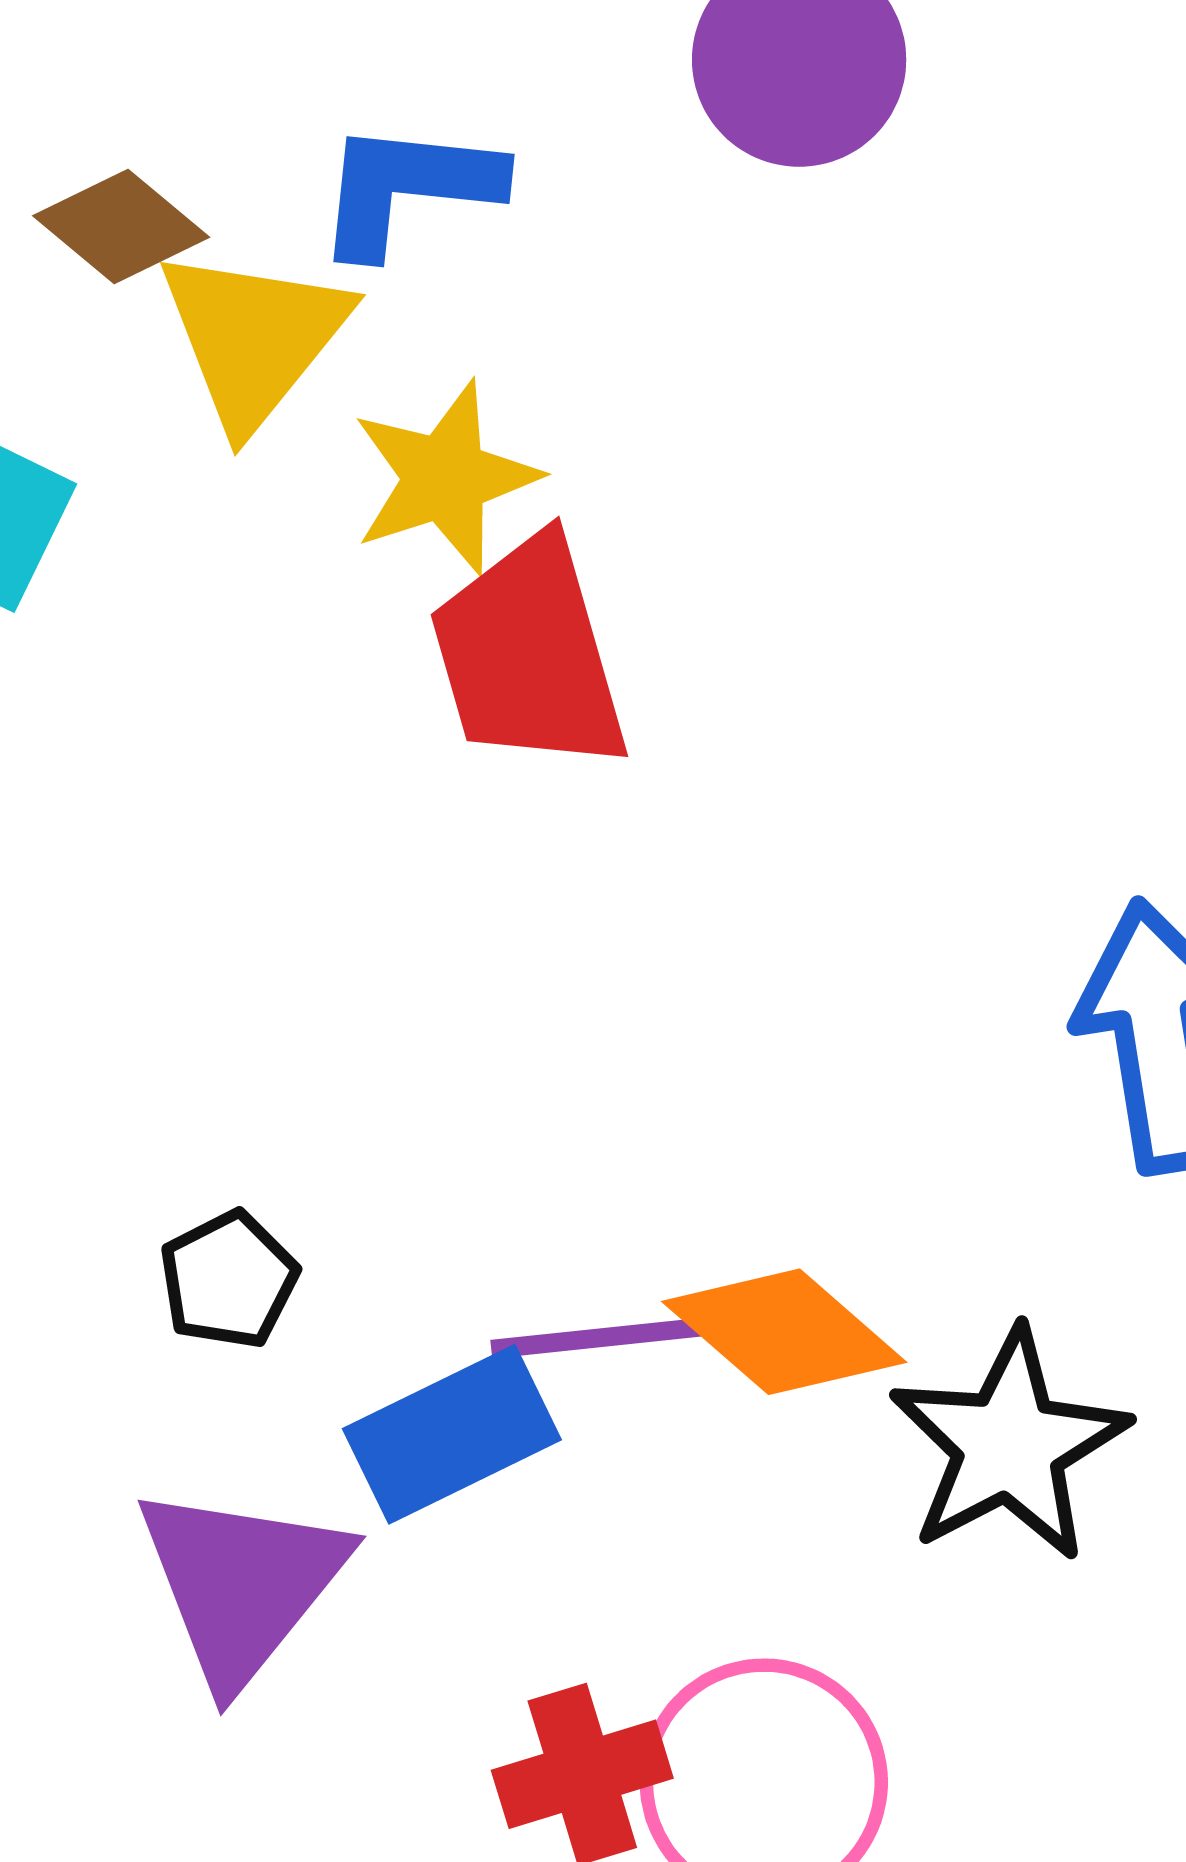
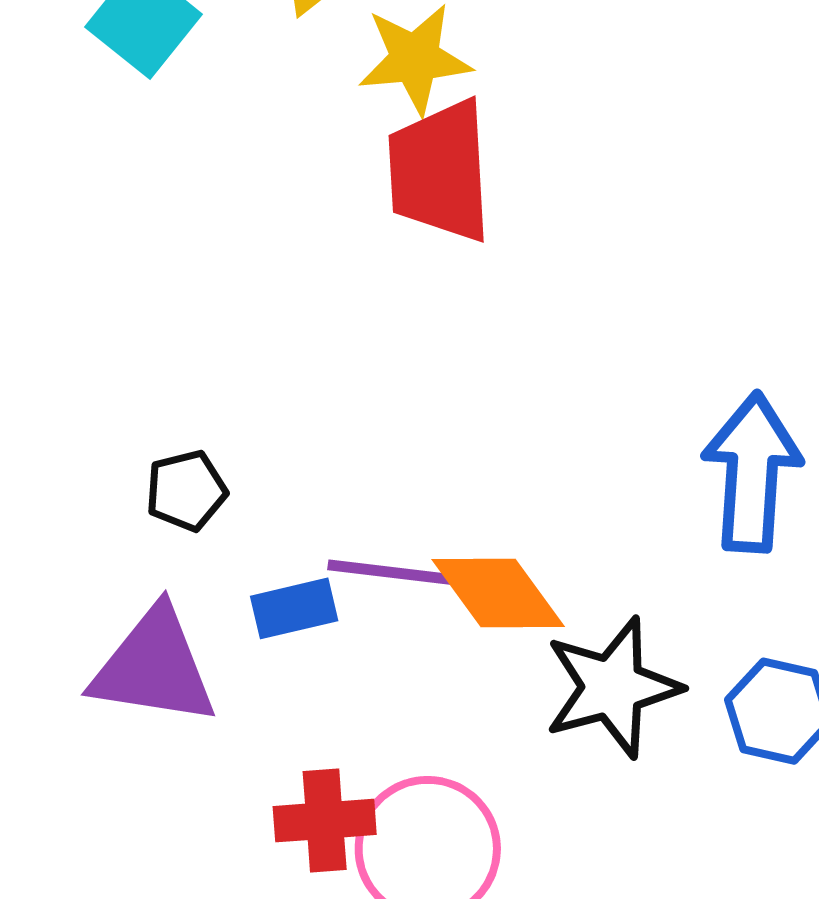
blue rectangle: (452, 1434) -> (294, 608), size x0.7
purple triangle: (242, 1584) -> (154, 667), turned 47

